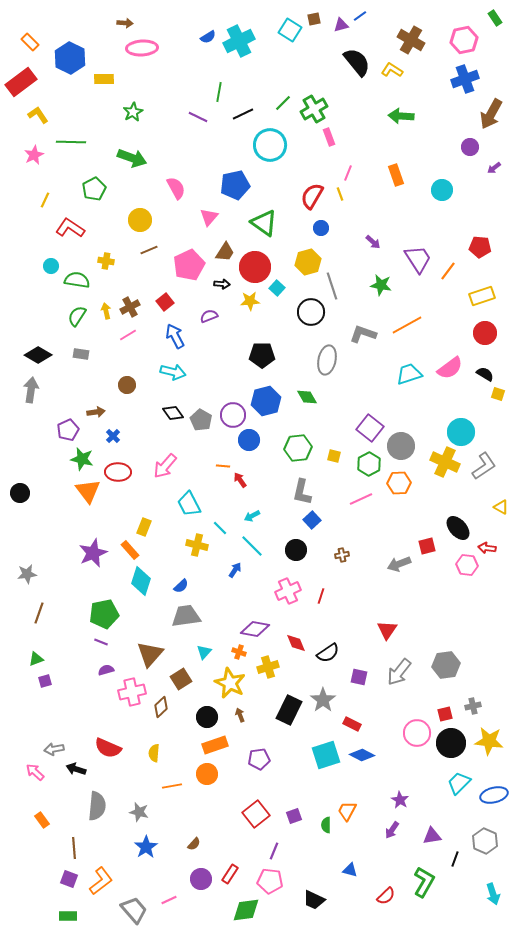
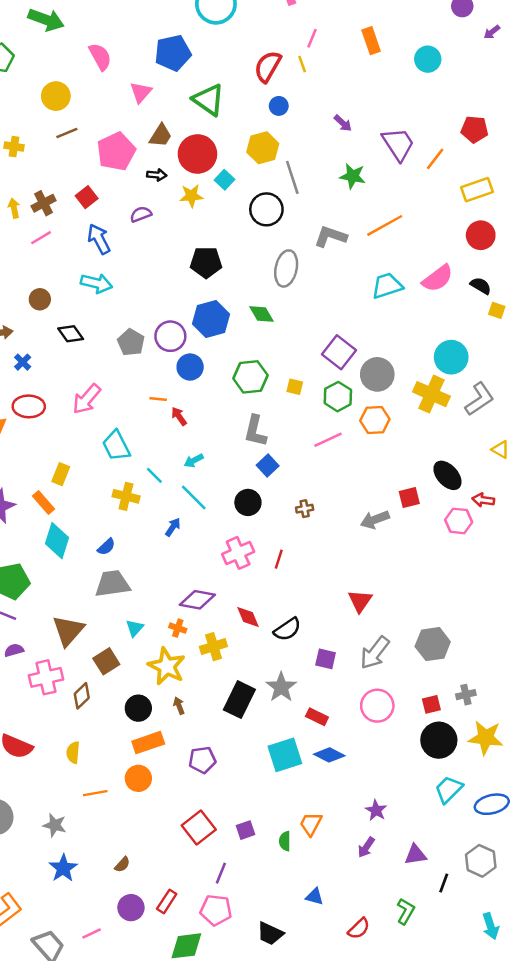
black diamond: (173, 413) -> (71, 334), moved
pink circle: (417, 733) -> (377, 706), moved
green L-shape: (424, 882) -> (406, 911), size x0.7

